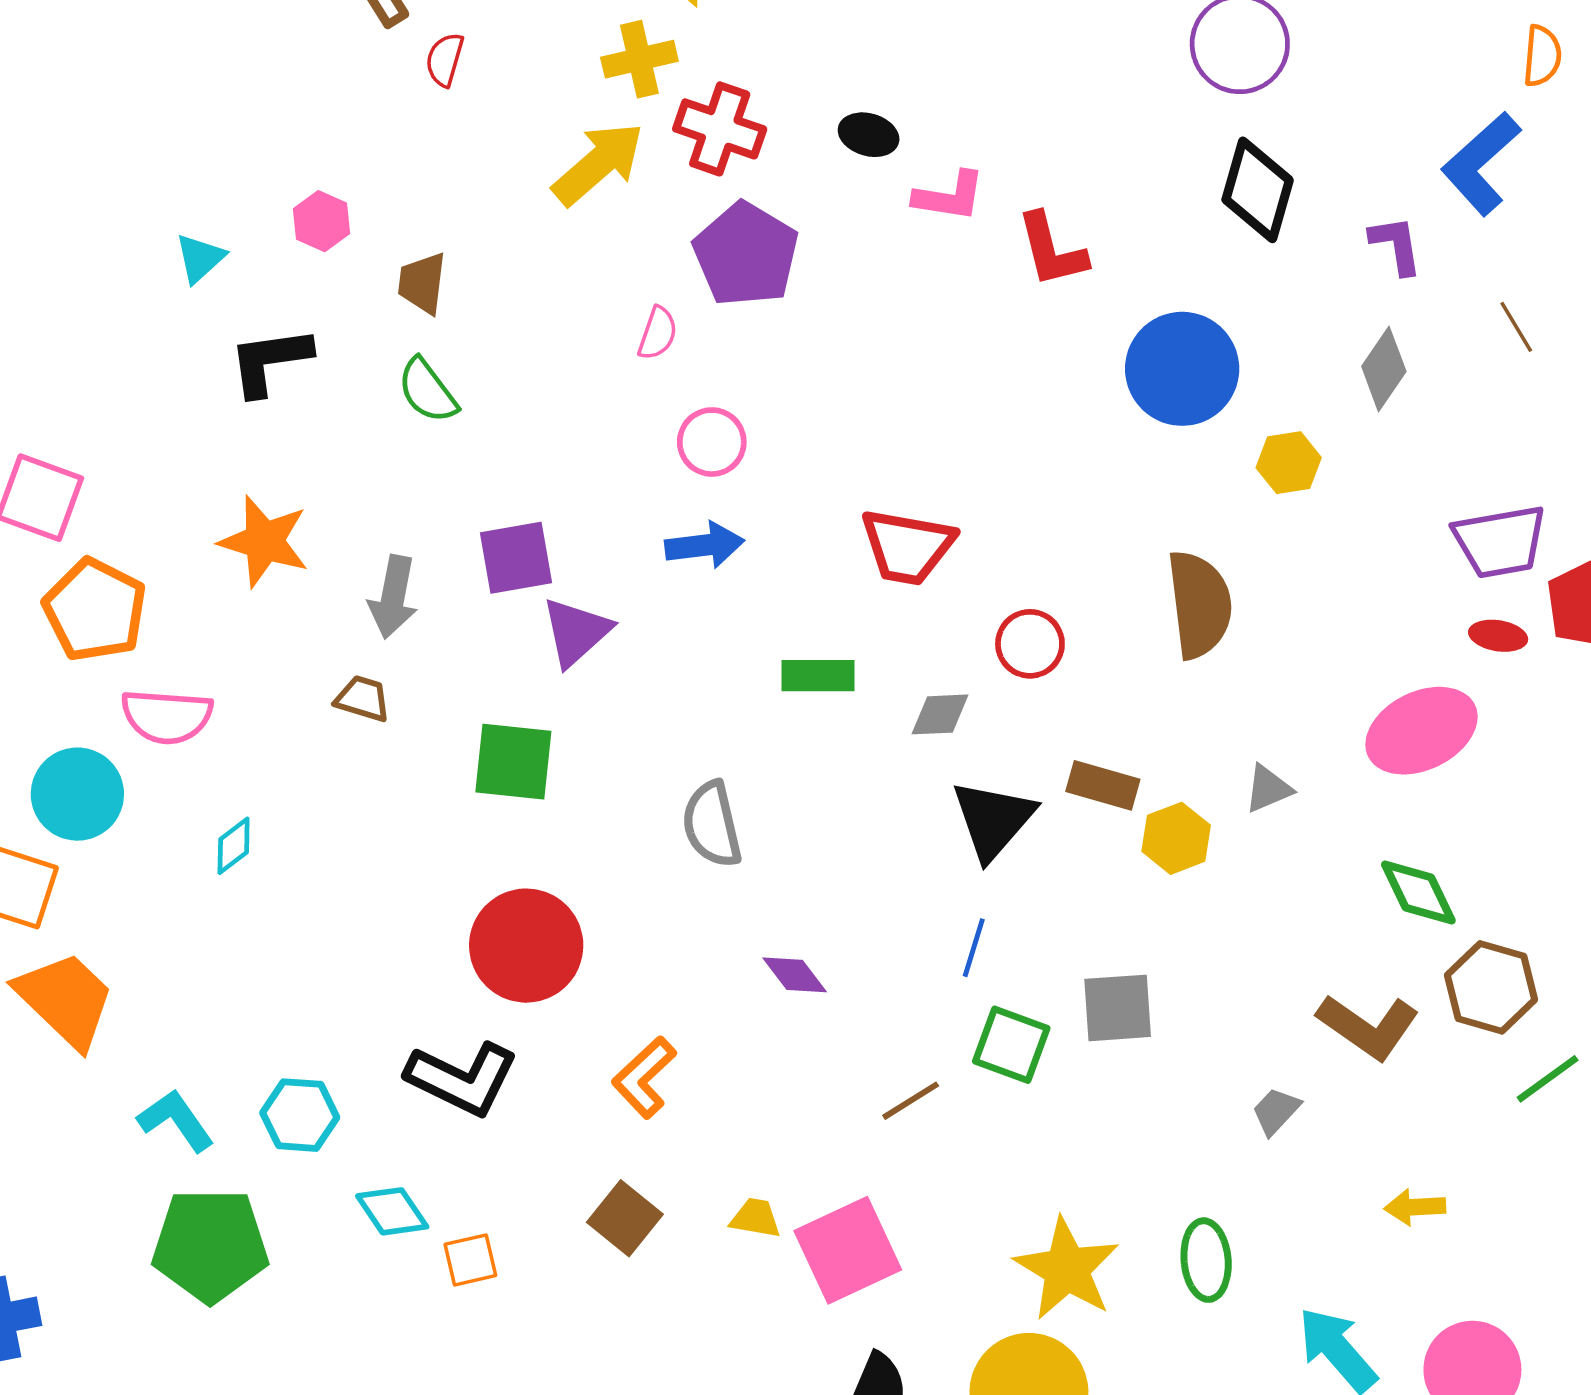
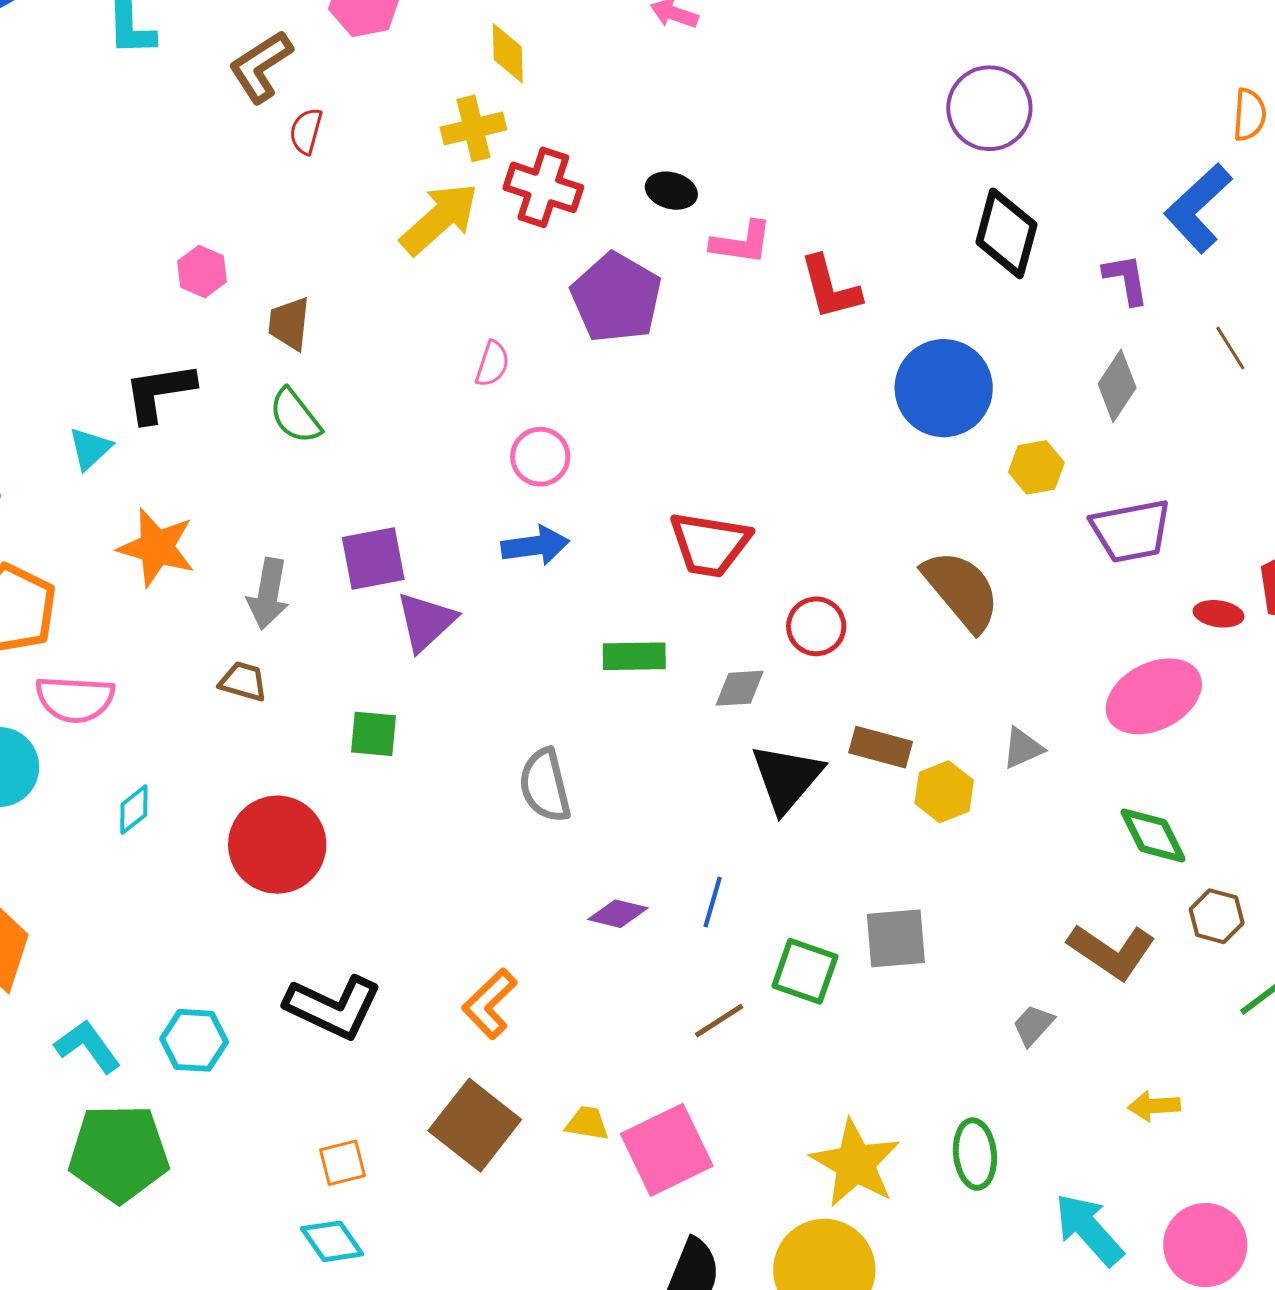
purple pentagon: (746, 254) -> (616, 298), moved
cyan triangle: (200, 258) -> (90, 449), moved
purple trapezoid: (1500, 541) -> (1131, 531), moved
brown semicircle: (1199, 604) -> (961, 590), turned -32
green square: (513, 762) -> (374, 734), size x0.7
red circle: (526, 946) -> (277, 845), moved
blue line: (974, 948) -> (713, 902), moved
purple diamond: (795, 975) -> (618, 914), turned -38
brown hexagon: (1491, 987) -> (1217, 916), size x0.7
cyan diamond: (392, 1211) -> (332, 1241), moved
brown square: (625, 1218) -> (475, 1125), size x1.4

